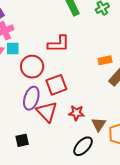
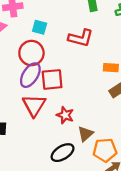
red L-shape: (59, 44) -> (81, 38), moved
cyan square: (13, 49) -> (40, 27), moved
purple ellipse: (31, 98) -> (30, 75), moved

